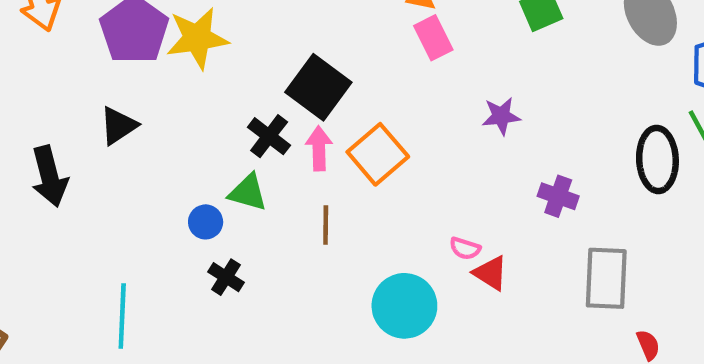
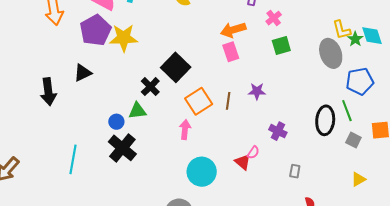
pink arrow: (319, 148) -> (185, 130), moved
green triangle: (248, 192) -> (137, 111), turned -30
brown line: (326, 225) -> (228, 101), moved
pink semicircle: (465, 248) -> (253, 152), moved, turned -80
black cross: (226, 277) -> (122, 148), size x1.8
gray rectangle: (606, 278) -> (295, 171), size x0.5

